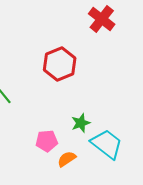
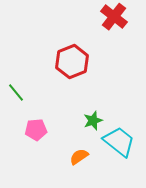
pink pentagon: (47, 141) -> (36, 130), moved

